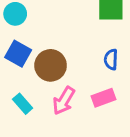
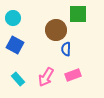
blue semicircle: (111, 59) -> (66, 49), moved
brown circle: (51, 65) -> (56, 30), moved

